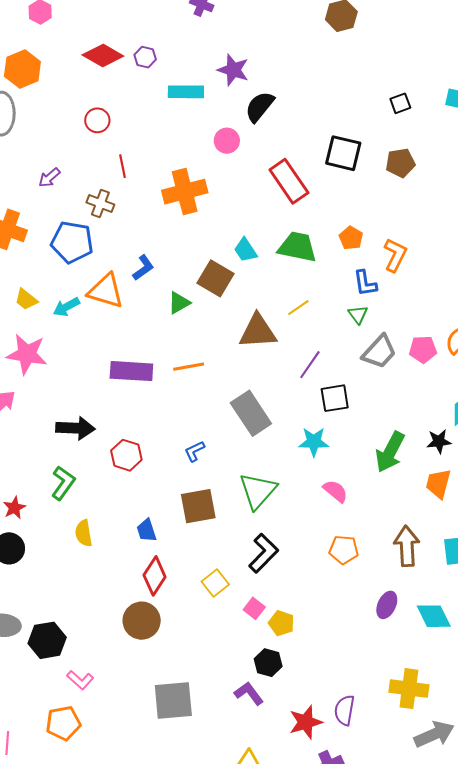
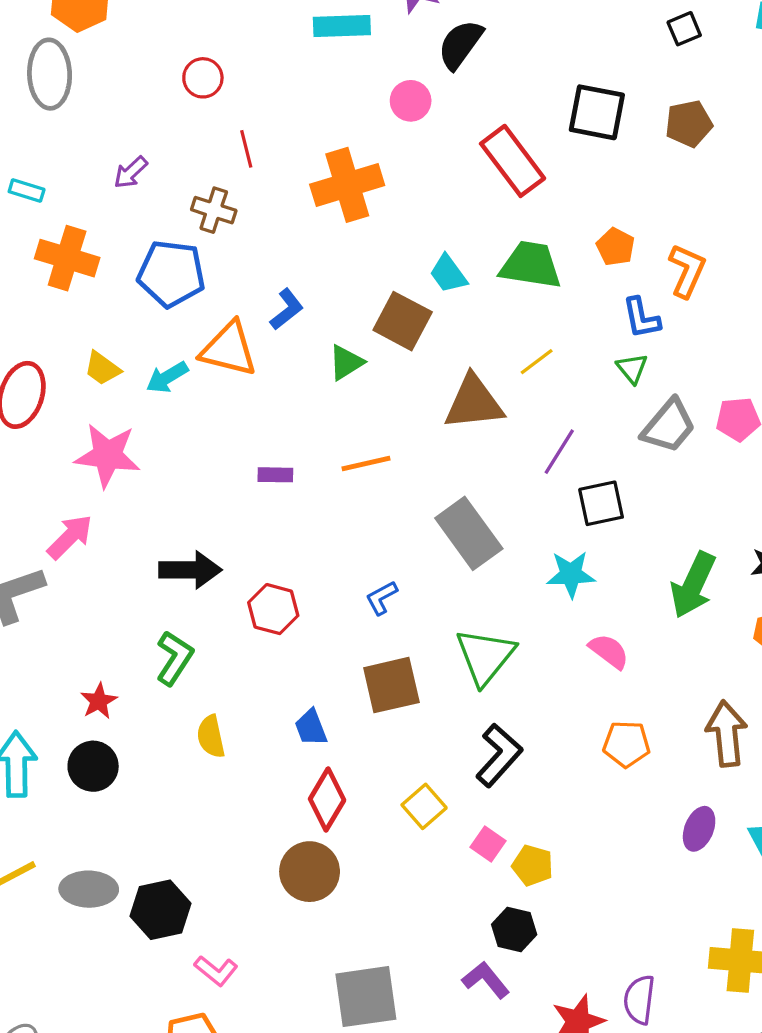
purple rectangle: (131, 371) -> (275, 475), size x0.5

